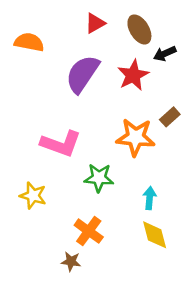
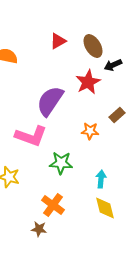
purple semicircle: (82, 74) -> (50, 101), moved
orange star: (136, 137) -> (90, 131), size x0.6

